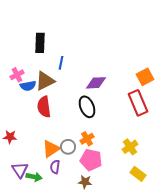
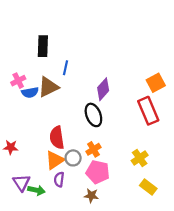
purple diamond: (96, 83) -> (103, 89), turned -45
red semicircle: (44, 107) -> (57, 138), moved

